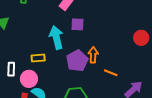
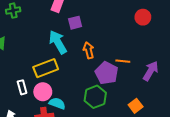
orange arrow: (93, 55) -> (89, 50), moved
yellow rectangle: (38, 58) -> (46, 68), size x1.6
purple pentagon: (77, 61) -> (107, 73), moved

